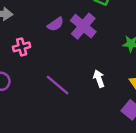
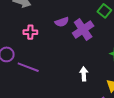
purple line: (57, 85) -> (28, 67), moved, turned -35

